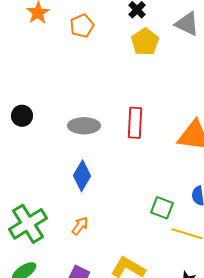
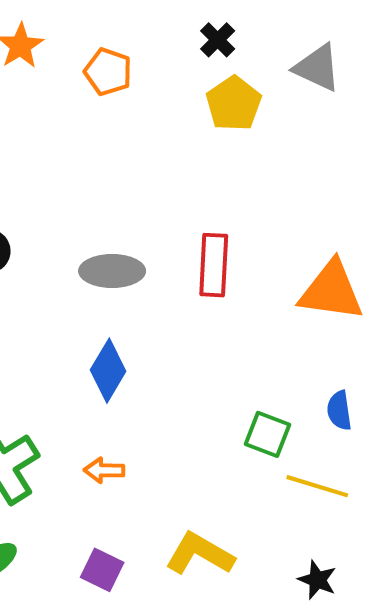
orange pentagon: (82, 26) -> (108, 72), turned -30
orange arrow: (80, 226) -> (104, 470), turned -126

